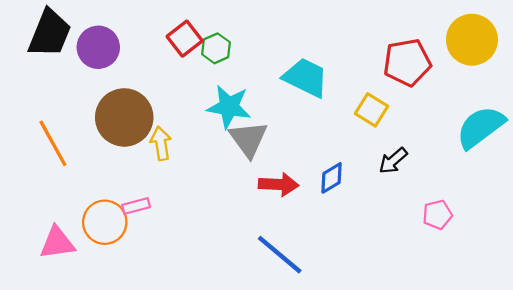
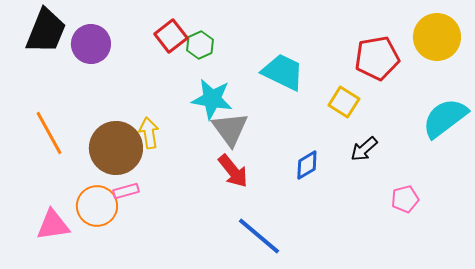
brown circle: (124, 117) -> (116, 148), moved
red arrow: (279, 184) -> (233, 171), moved, turned 48

